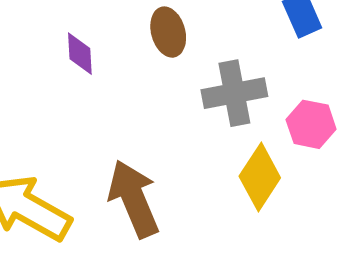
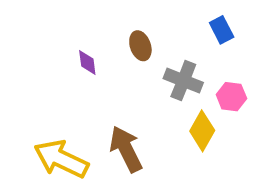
gray cross: (234, 93) -> (183, 81), turned 36

